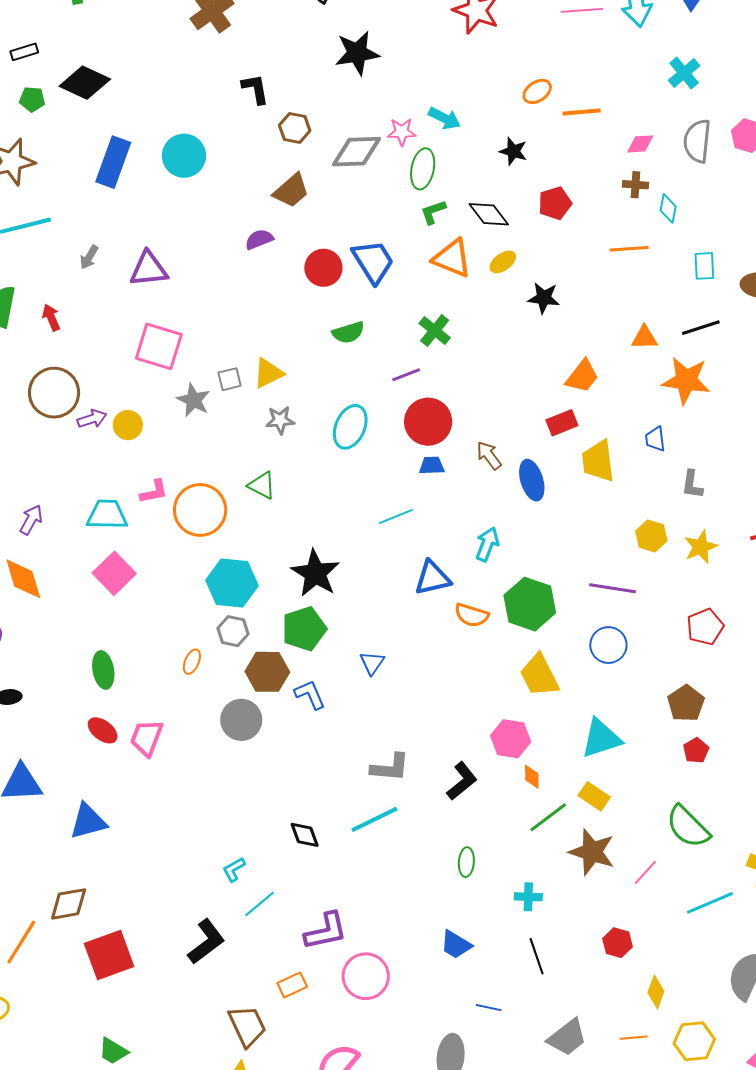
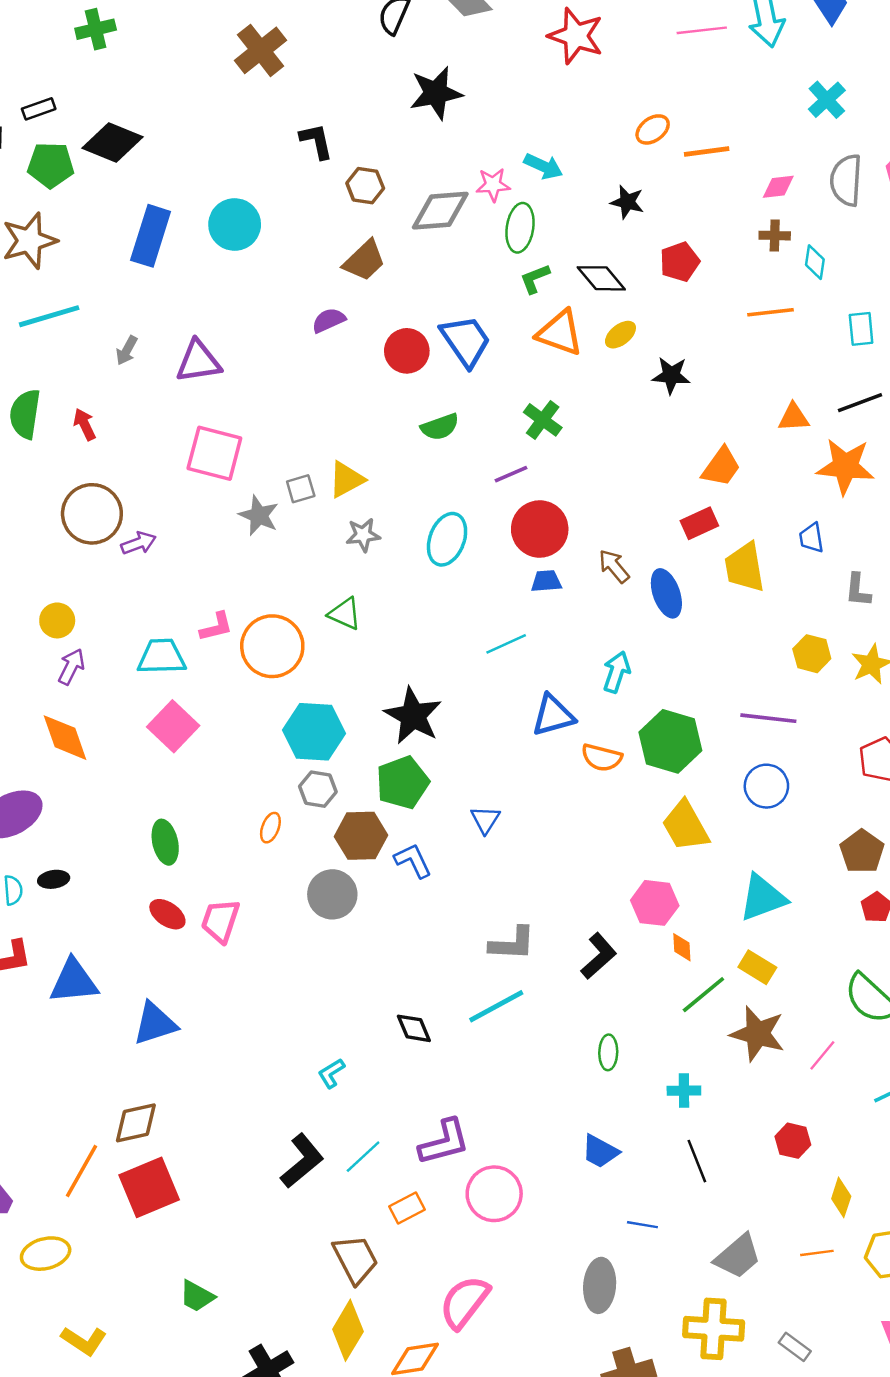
green pentagon: (32, 99) -> (51, 165), size x1.5
yellow circle: (128, 425) -> (57, 620), moved
cyan line: (260, 904) -> (363, 1157), moved
red square: (109, 955) -> (149, 1187), moved

